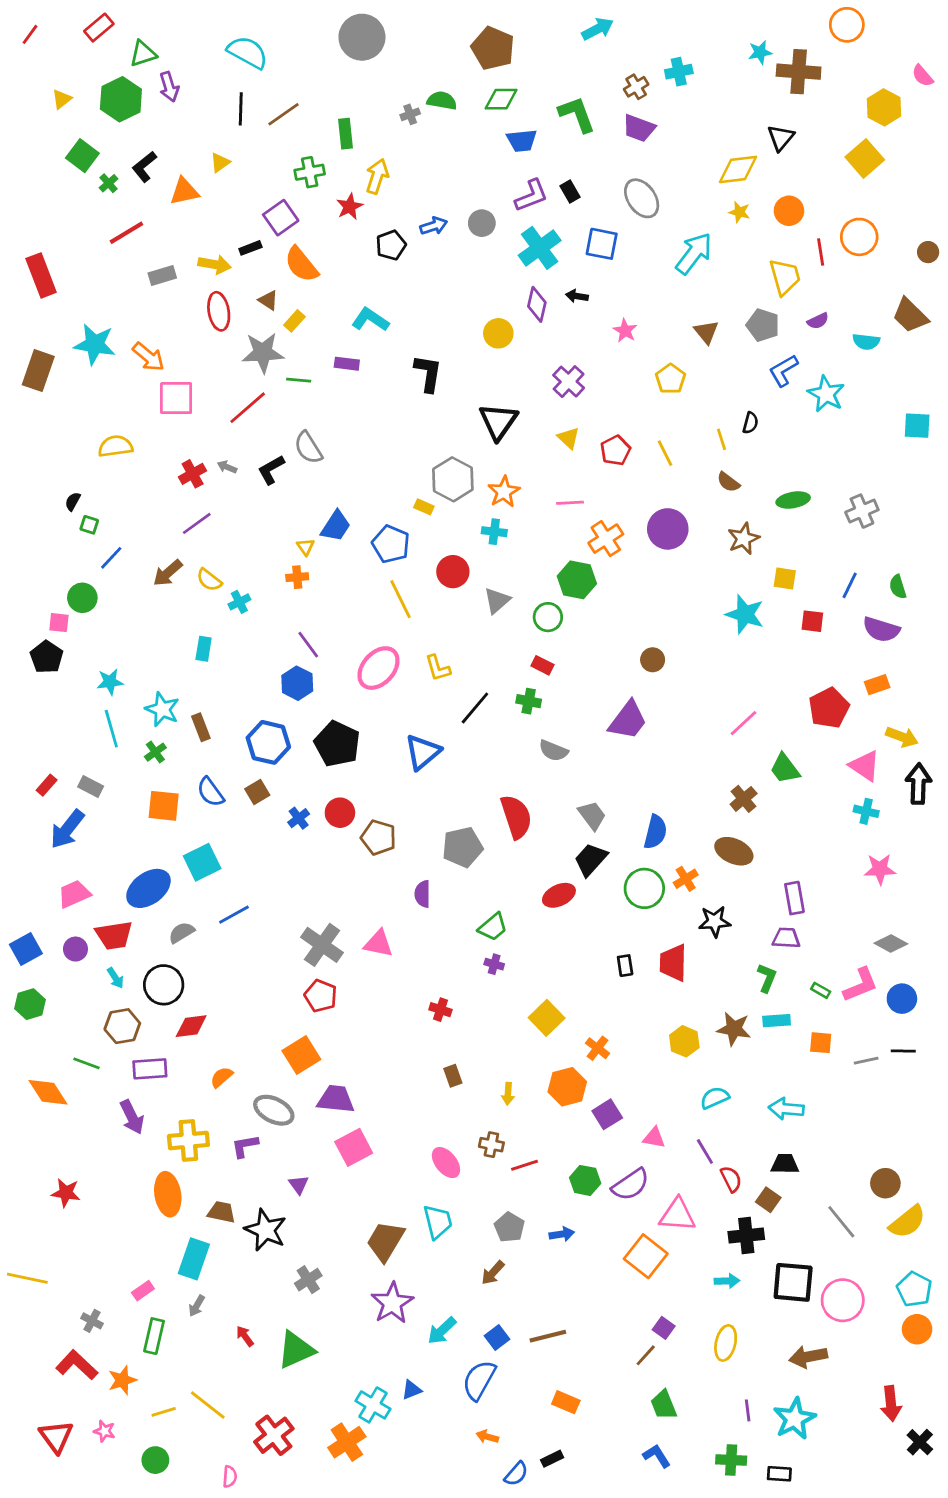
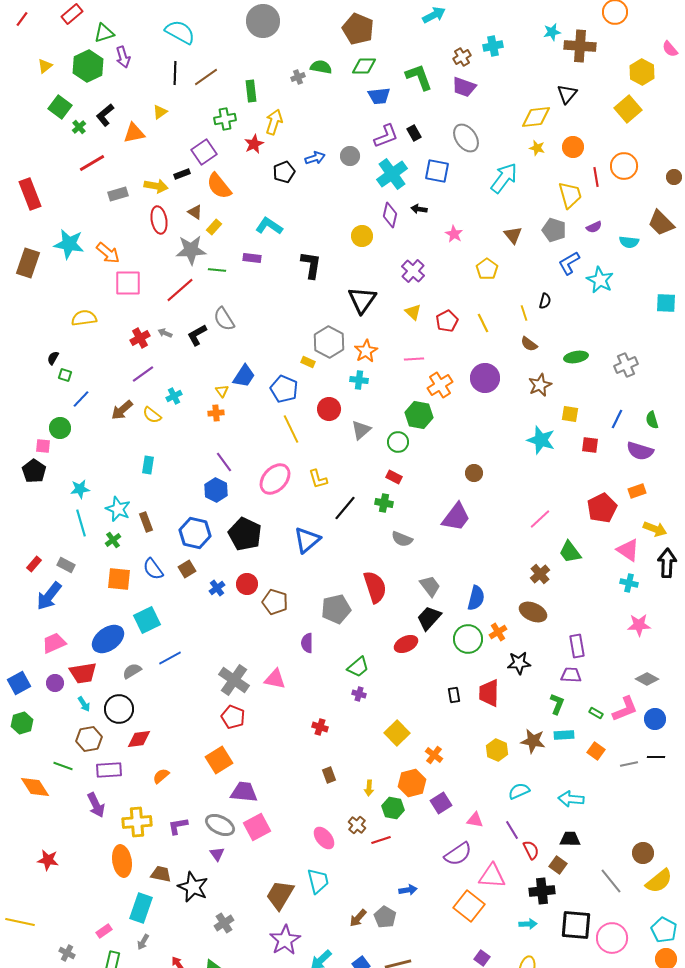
cyan cross: (239, 602) -> (174, 396), moved
orange square: (821, 1043) -> (596, 751), turned 30
gray ellipse: (274, 1110) -> (220, 825), moved
brown cross: (491, 1145) -> (357, 825), turned 30
green hexagon: (585, 1180) -> (393, 808), moved
gray pentagon: (509, 1227) -> (385, 917), moved

